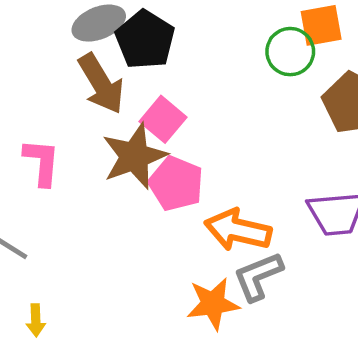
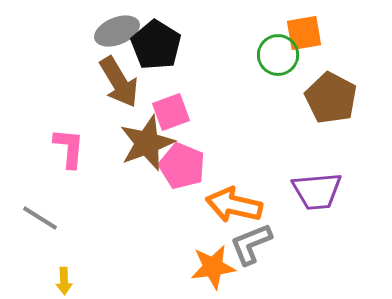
pink square: (163, 119) -> (171, 112), turned 30

